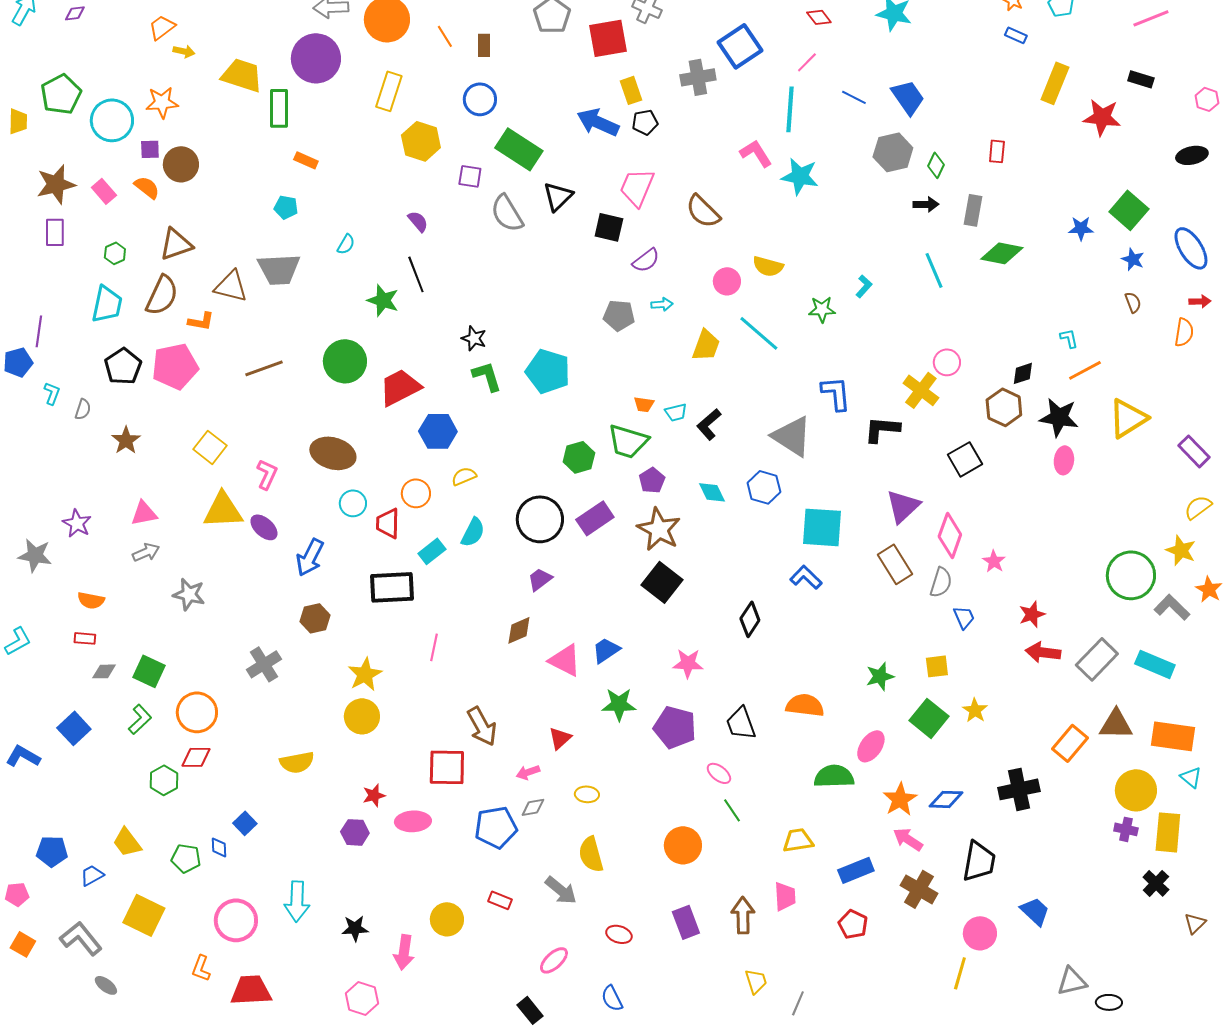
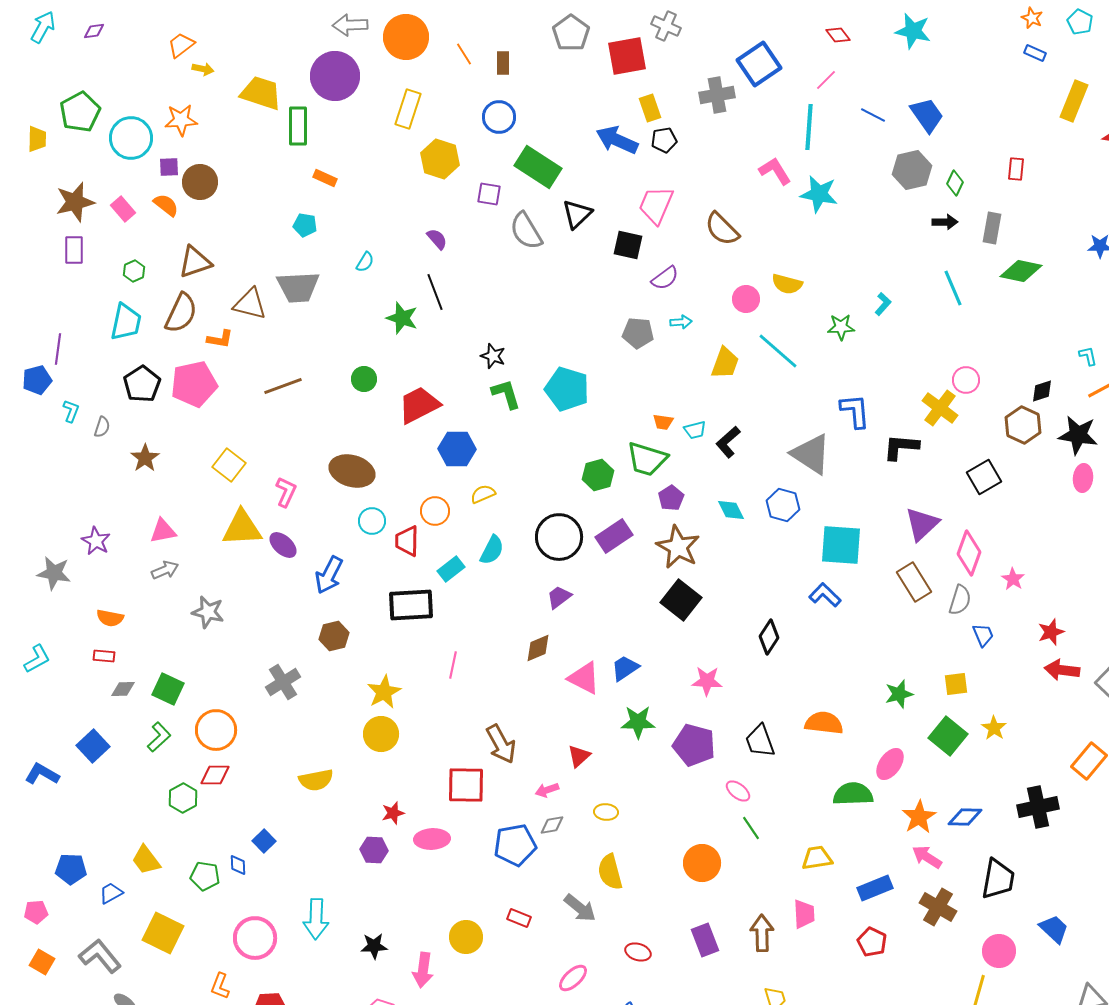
green circle: (345, 361) -> (364, 379), size x0.6

